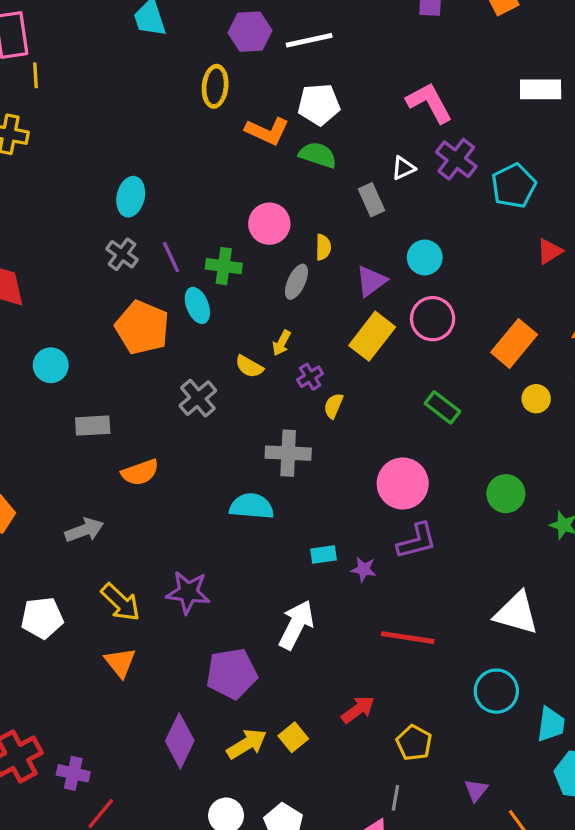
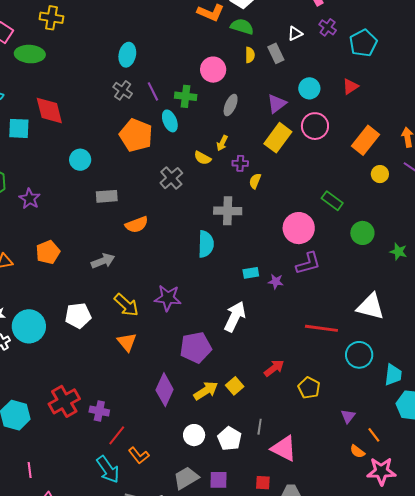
purple cross: (456, 159) -> (328, 27), size x0.7
yellow semicircle: (323, 247) -> (250, 55), moved
red triangle: (549, 251) -> (350, 86), moved
purple cross: (310, 377) -> (240, 163), turned 35
green rectangle: (442, 407) -> (332, 201), moved
cyan semicircle: (252, 506) -> (206, 244), turned 88
red line: (408, 638) -> (321, 328), moved
gray line: (395, 798) -> (260, 427), moved

